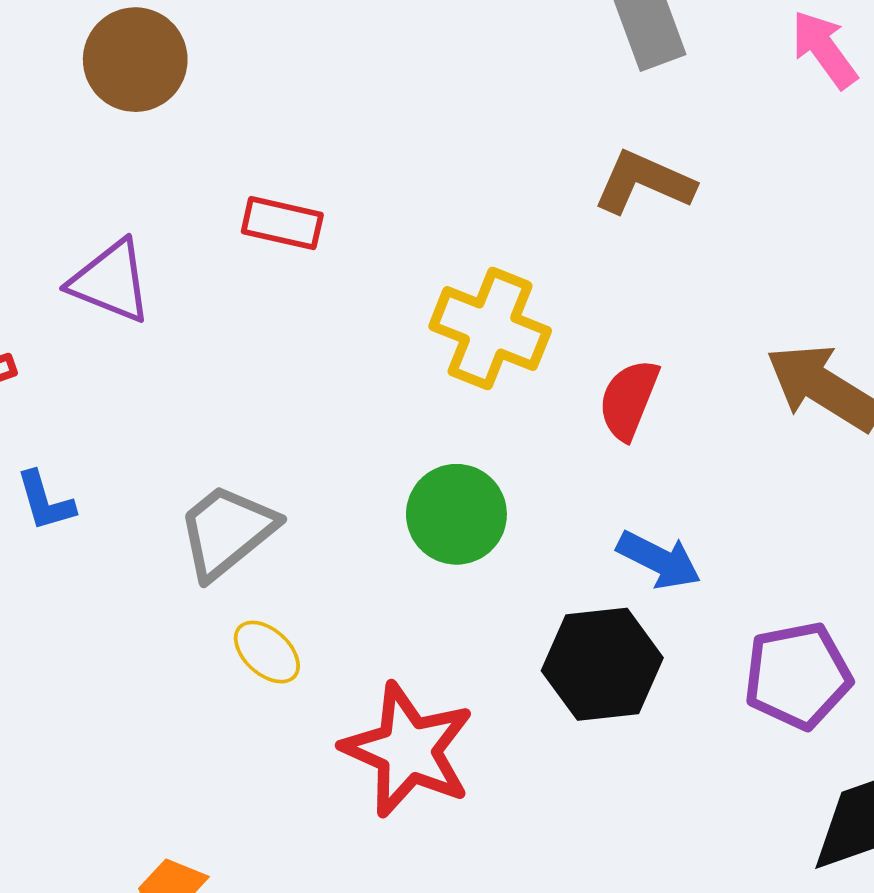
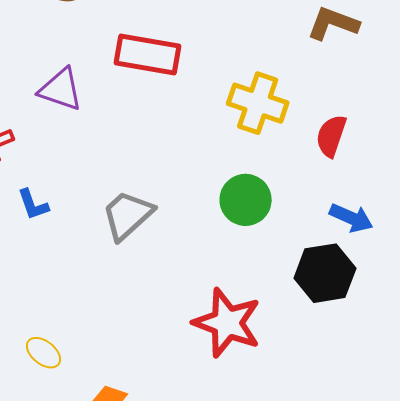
red rectangle: (282, 223) -> (148, 55), size x1.6
yellow ellipse: (267, 652) -> (43, 353), moved

